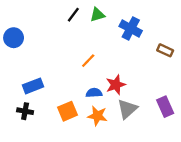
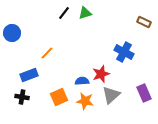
blue cross: (131, 29) -> (124, 52), moved
brown rectangle: (165, 50) -> (144, 22), moved
orange line: (88, 61) -> (47, 53), moved

